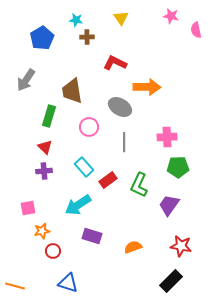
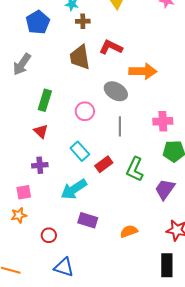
brown trapezoid: (72, 91) -> (80, 57), moved
purple cross: (44, 171) -> (40, 165), moved
orange star: (42, 231) -> (19, 215), moved
black rectangle: (171, 281) -> (167, 265), turned -45

